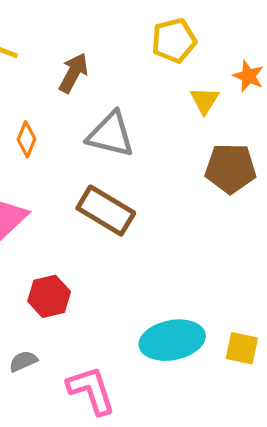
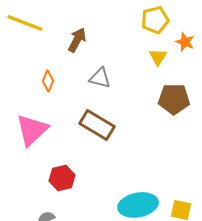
yellow pentagon: (174, 40) -> (155, 20), moved
gray triangle: (111, 134) -> (100, 78), size x0.7

